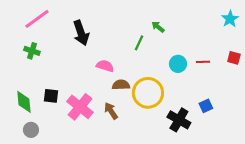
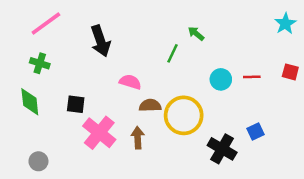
black square: (51, 96) -> (76, 104), moved
green diamond: (24, 102) -> (30, 102), moved
brown arrow: (111, 111) -> (138, 138), turned 30

